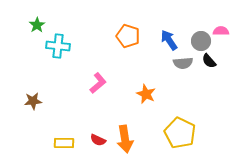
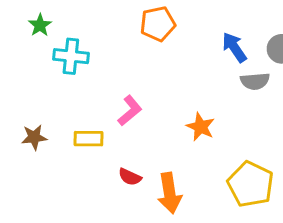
orange pentagon: (128, 36) -> (158, 24), moved, turned -30
red semicircle: (98, 140) -> (130, 177), moved
yellow rectangle: (64, 143) -> (89, 139), moved

